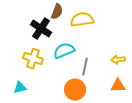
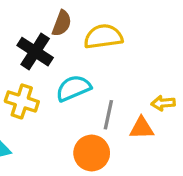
orange triangle: (118, 86) -> (142, 128), moved

